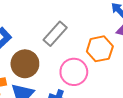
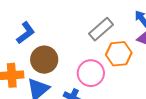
gray rectangle: (55, 34) -> (101, 29), moved

